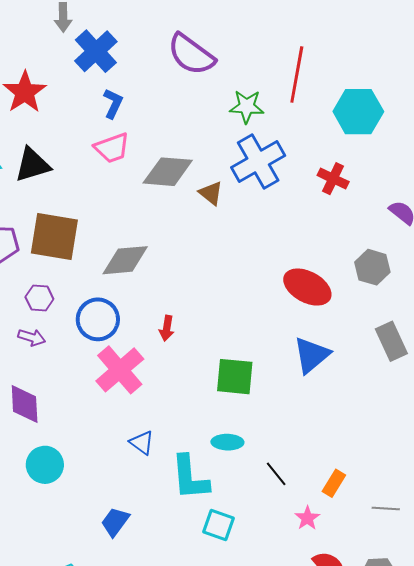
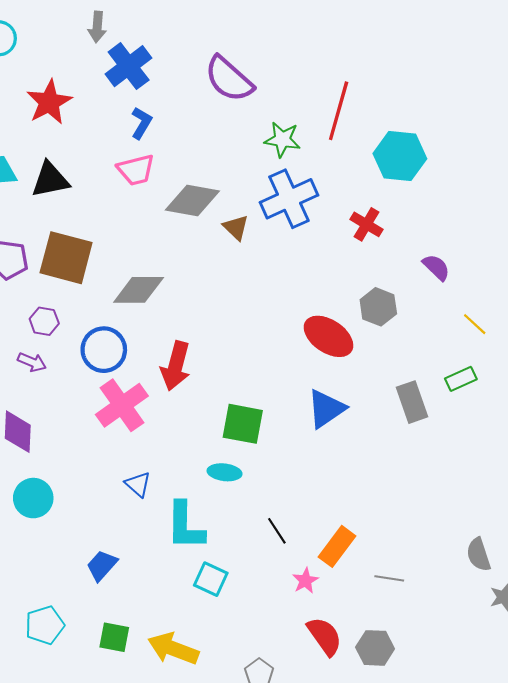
gray hexagon: (372, 267) -> (378, 307), moved
red arrow: (167, 328) -> (176, 366), size x1.8
cyan ellipse: (227, 442) -> (225, 472), moved
orange rectangle: (334, 483) -> (337, 546), size x1.4

